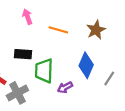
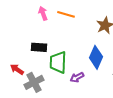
orange line: (58, 30) -> (66, 14), moved

